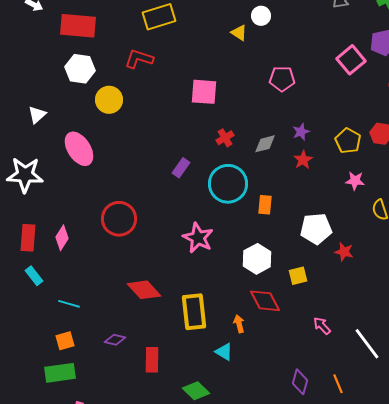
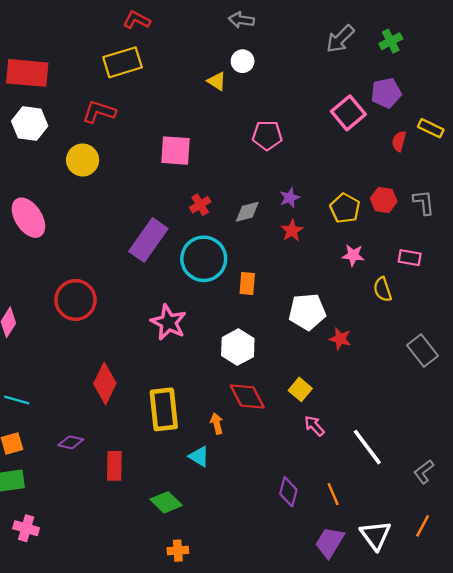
yellow circle: (109, 100) -> (83, 160), moved
purple rectangle: (181, 168) -> (148, 240), size x1.8
yellow square: (298, 276) -> (300, 389), moved, turned -36
red diamond: (144, 290) -> (105, 384), turned 68

